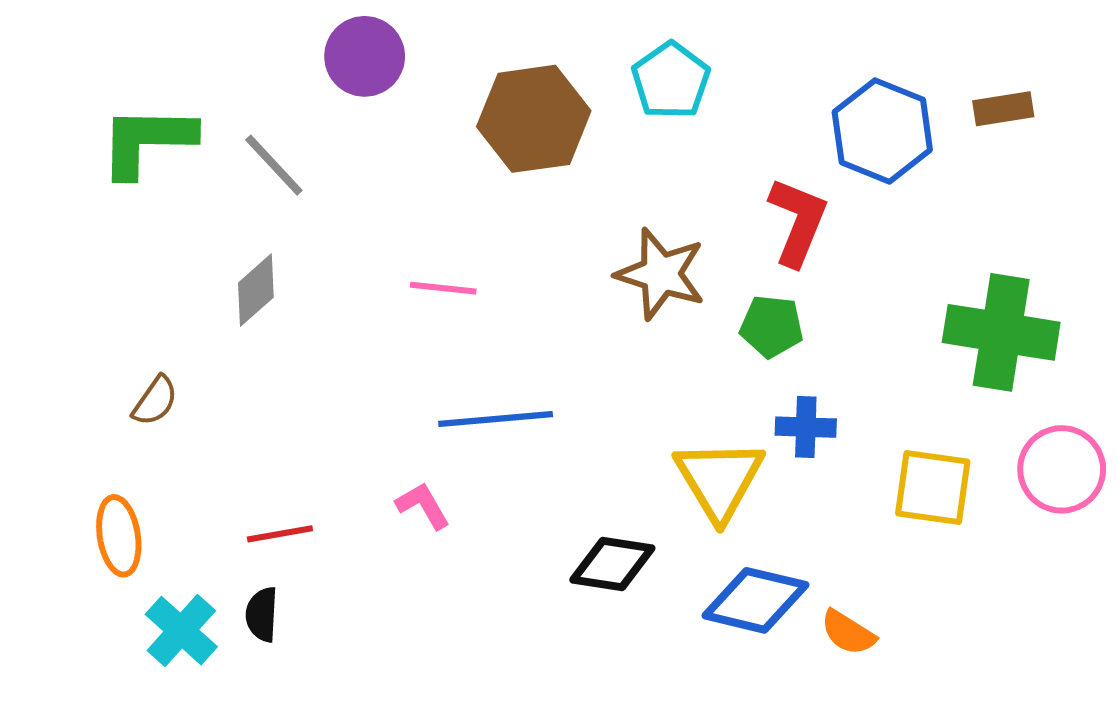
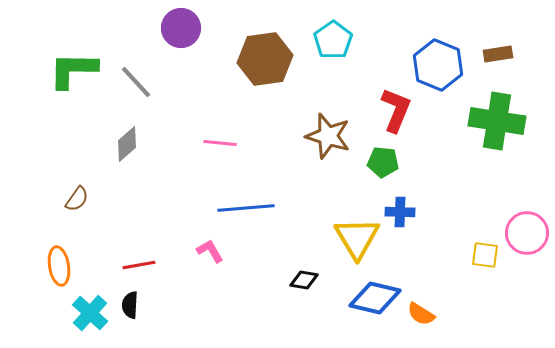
green cross: (1001, 332) -> (497, 121), moved
yellow square: (933, 487) -> (485, 255), moved, size x0.7
black diamond: (612, 564) -> (304, 280), size x0.7

